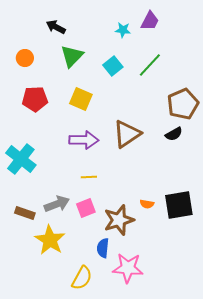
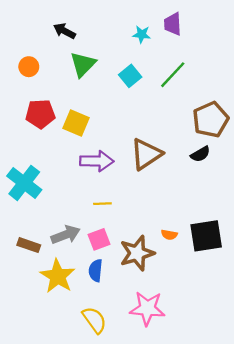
purple trapezoid: (150, 21) -> (173, 24), turned 150
yellow square: (81, 99) -> (76, 123), moved
blue semicircle: (103, 248) -> (96, 270), moved
yellow semicircle: (82, 278) -> (94, 320), turned -65

